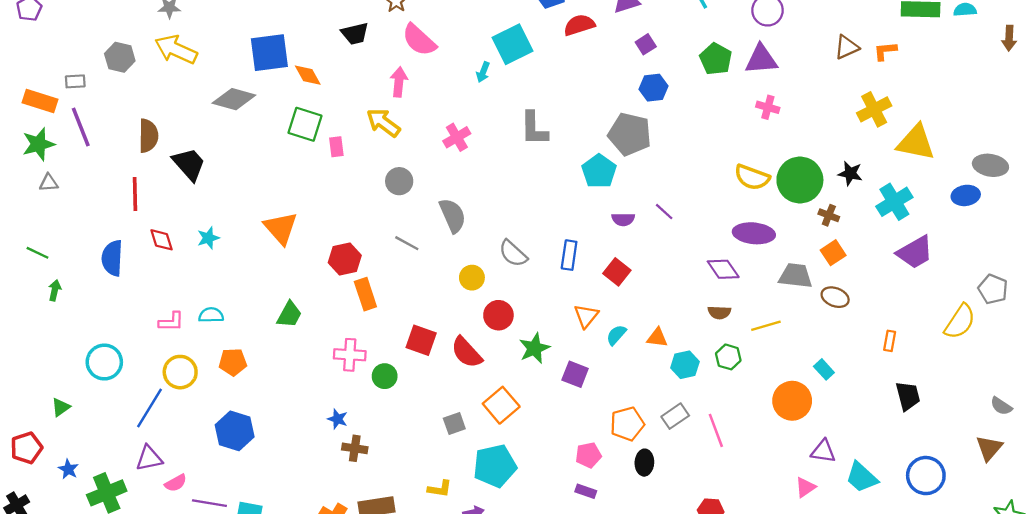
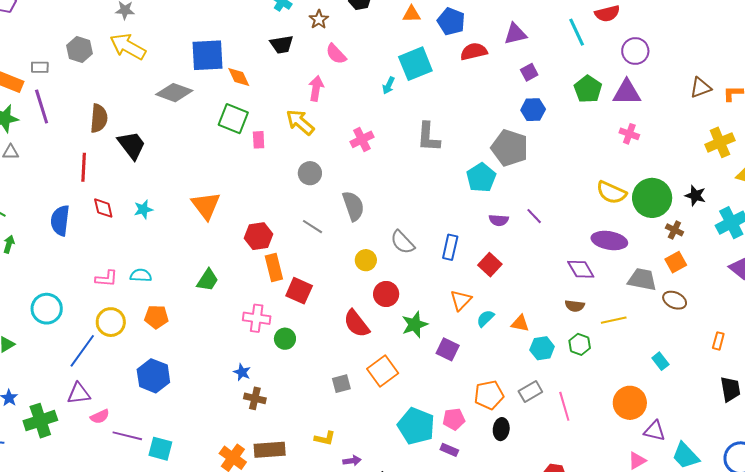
pink semicircle: (419, 40) -> (336, 54), size x0.7
red square: (421, 340) -> (299, 291), moved
orange circle: (792, 401) -> (630, 403), moved
cyan pentagon: (495, 466) -> (416, 426), moved, turned 30

